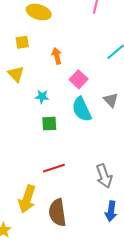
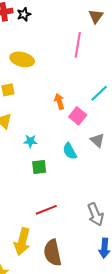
orange arrow: (57, 56) -> (59, 101), moved
pink square: (79, 79) -> (78, 116), moved
cyan semicircle: (82, 109) -> (70, 151), size x0.7

